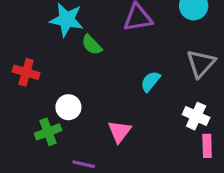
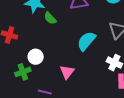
cyan semicircle: (150, 81) -> (86, 41), size x1.5

